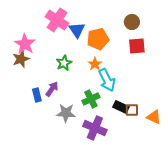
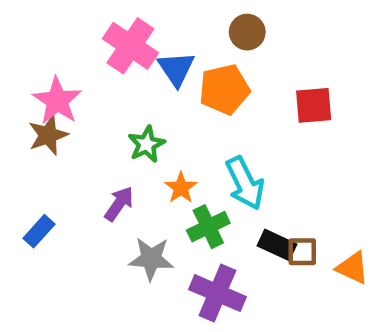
brown circle: (132, 22) -> (247, 32), moved
orange star: (95, 64) -> (181, 188), moved
blue rectangle: (37, 95) -> (39, 231), moved, turned 56

